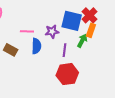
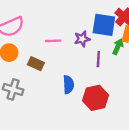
blue semicircle: (36, 46) -> (68, 85), moved
red hexagon: (67, 74) -> (96, 98), moved

